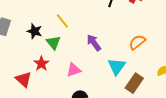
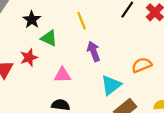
yellow line: (62, 21) -> (82, 21), moved
green triangle: (53, 43) -> (49, 38), turned -42

